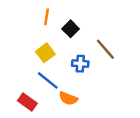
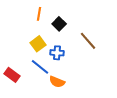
blue cross: (80, 64) -> (57, 53), moved
red rectangle: (27, 102) -> (12, 75), moved

